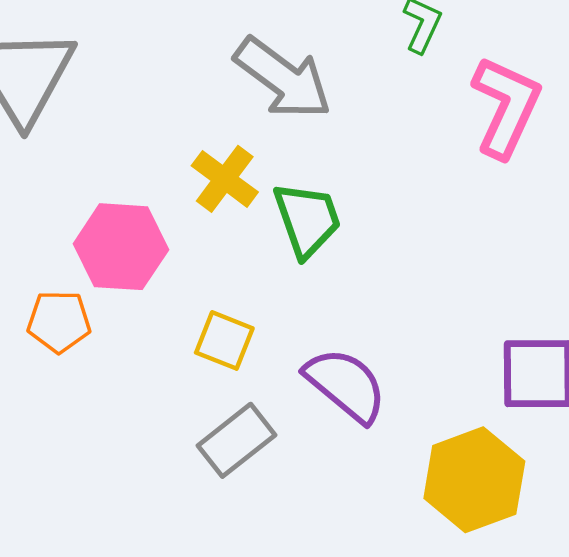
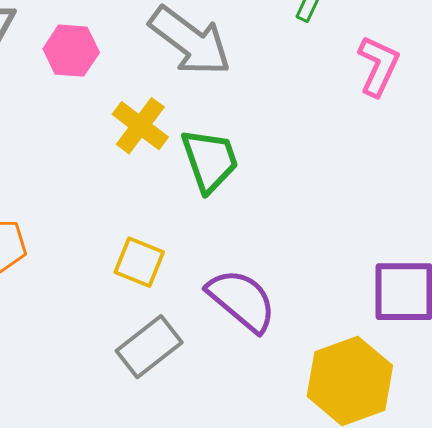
pink L-shape: (506, 107) -> (378, 66), size x0.7
pink hexagon: (121, 247) -> (71, 51), moved, size x0.7

